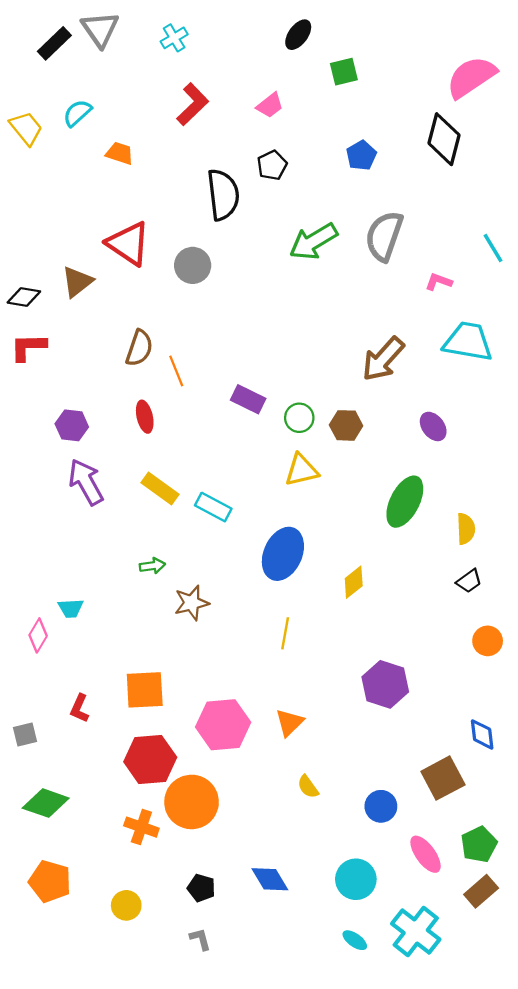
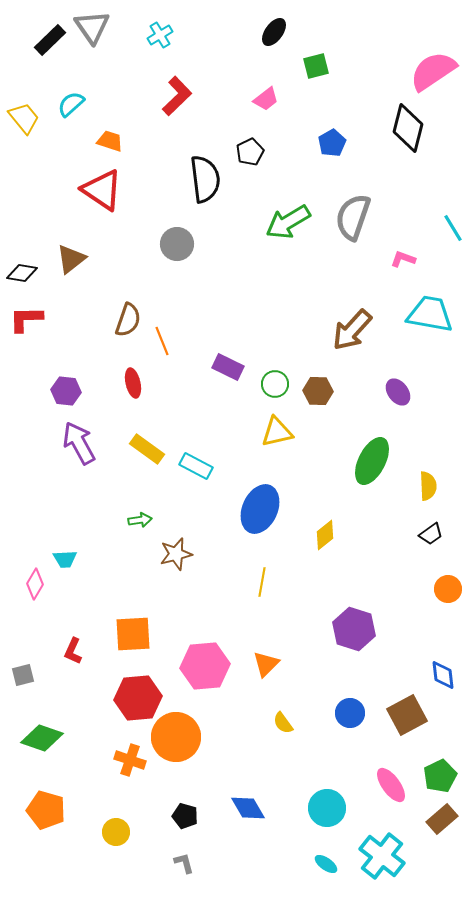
pink trapezoid: (270, 105) -> (266, 99), moved
red triangle: (128, 244) -> (102, 190), moved
blue circle: (381, 806) -> (350, 713), moved

